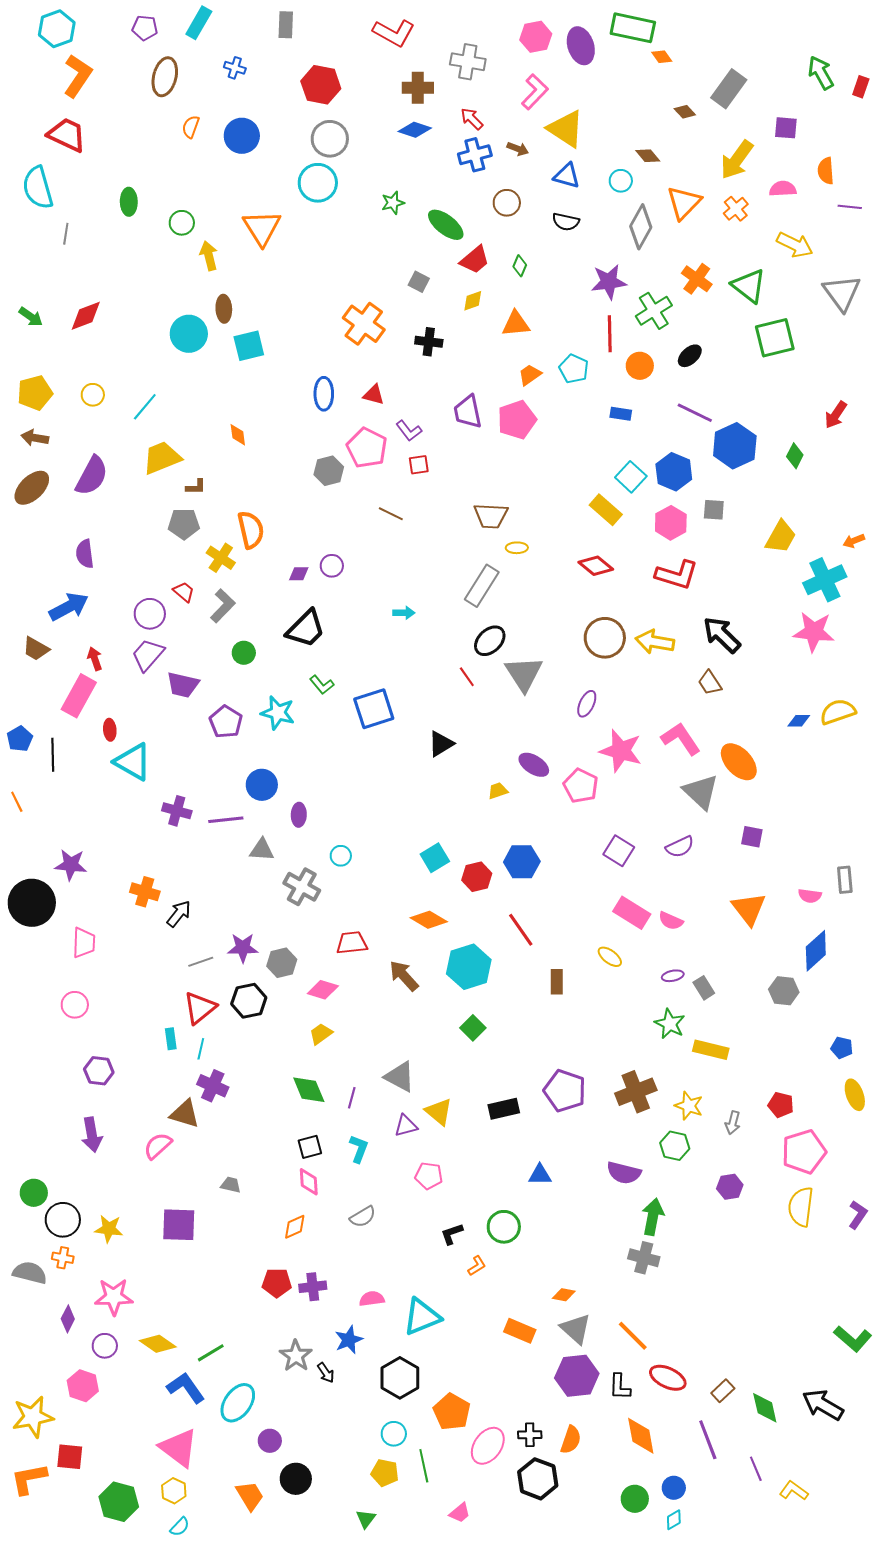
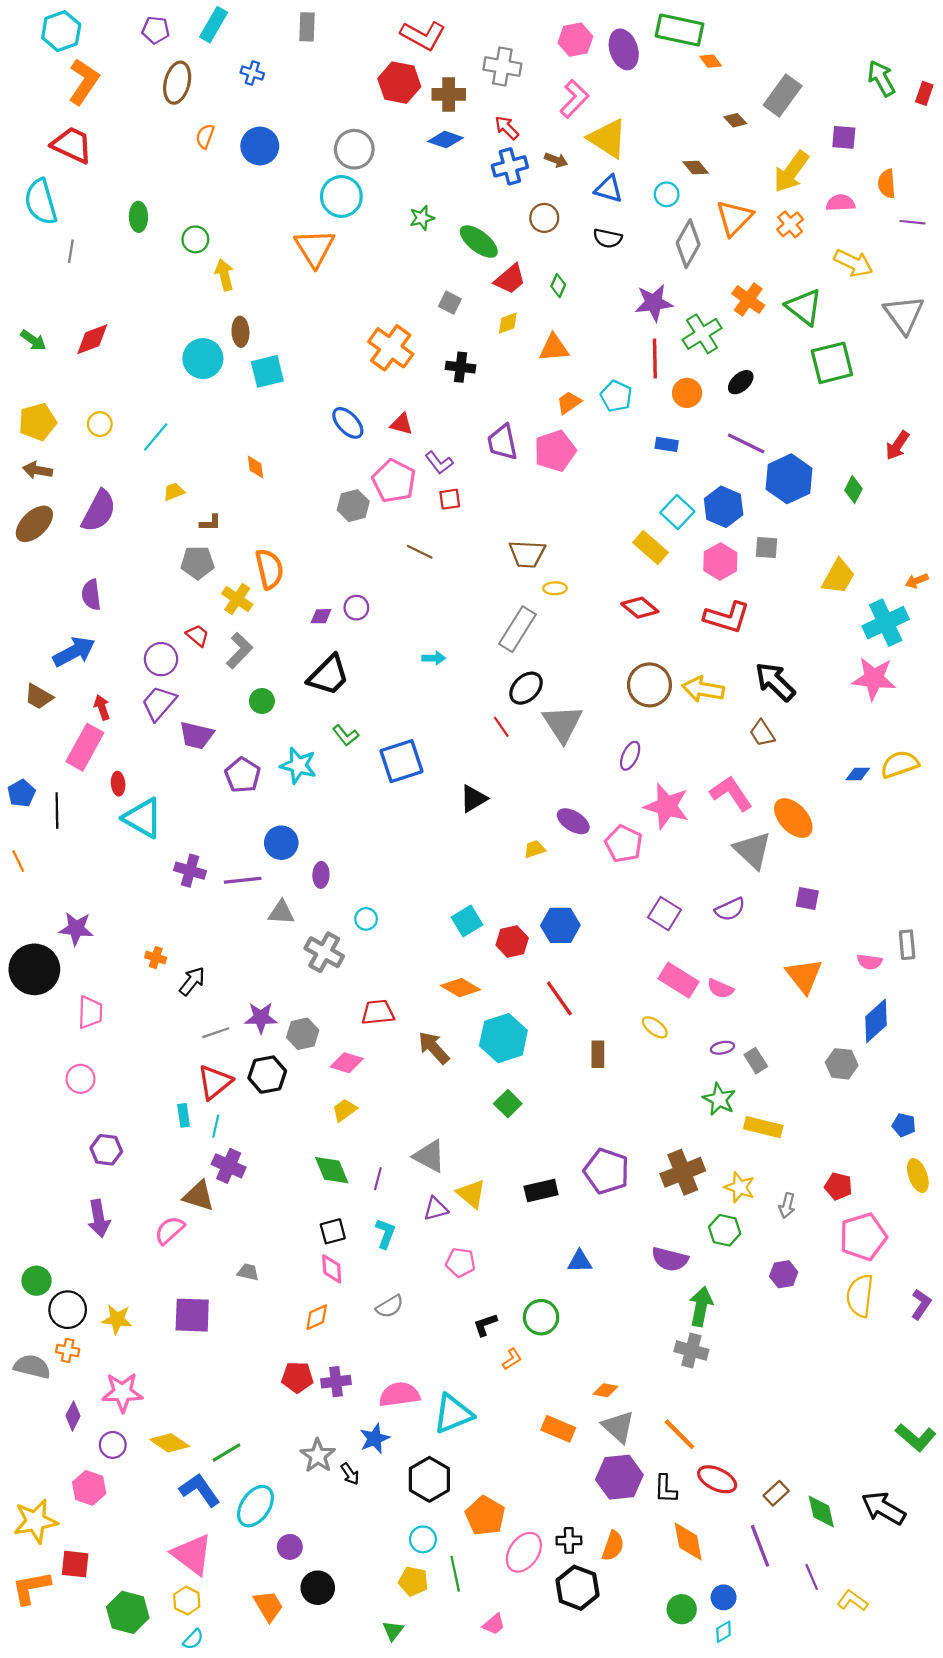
red hexagon: (321, 85) -> (399, 83), moved
orange triangle: (262, 228) -> (315, 248), moved
blue ellipse: (324, 394) -> (348, 423), turned -44
yellow trapezoid: (162, 458) -> (174, 492), size x0.5
orange cross: (145, 892) -> (156, 958), size x0.7
pink semicircle: (372, 1299) -> (399, 1394), size x1.5

